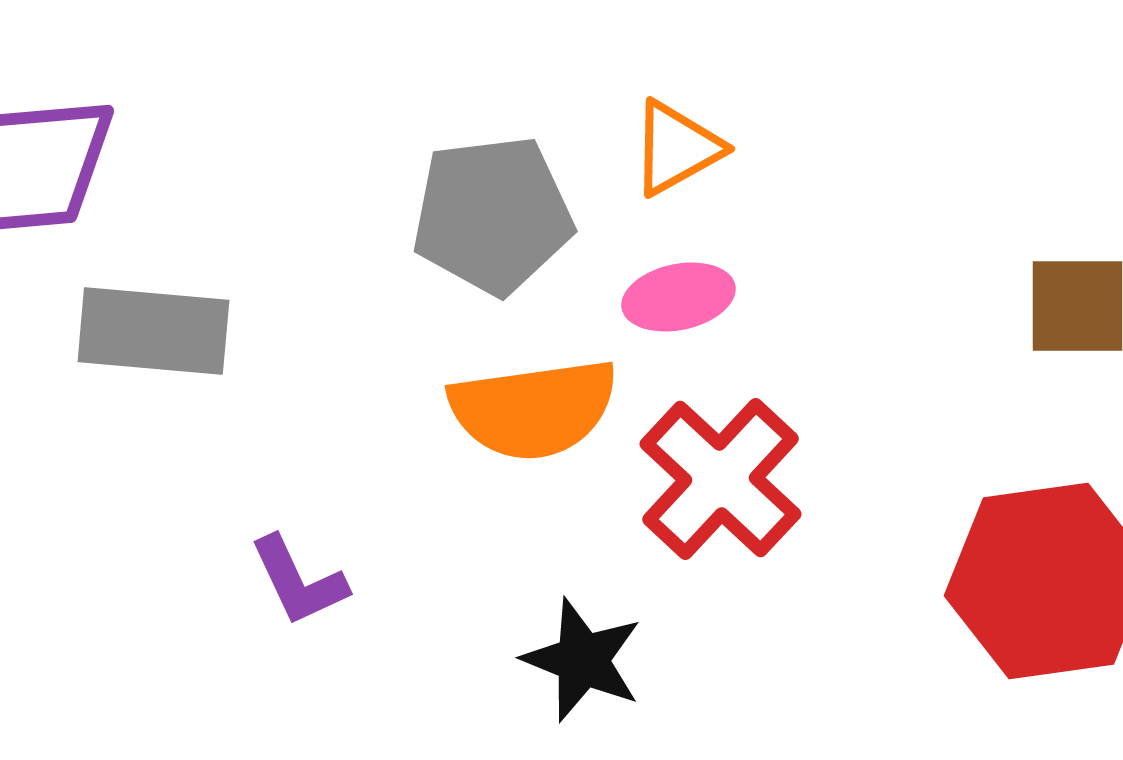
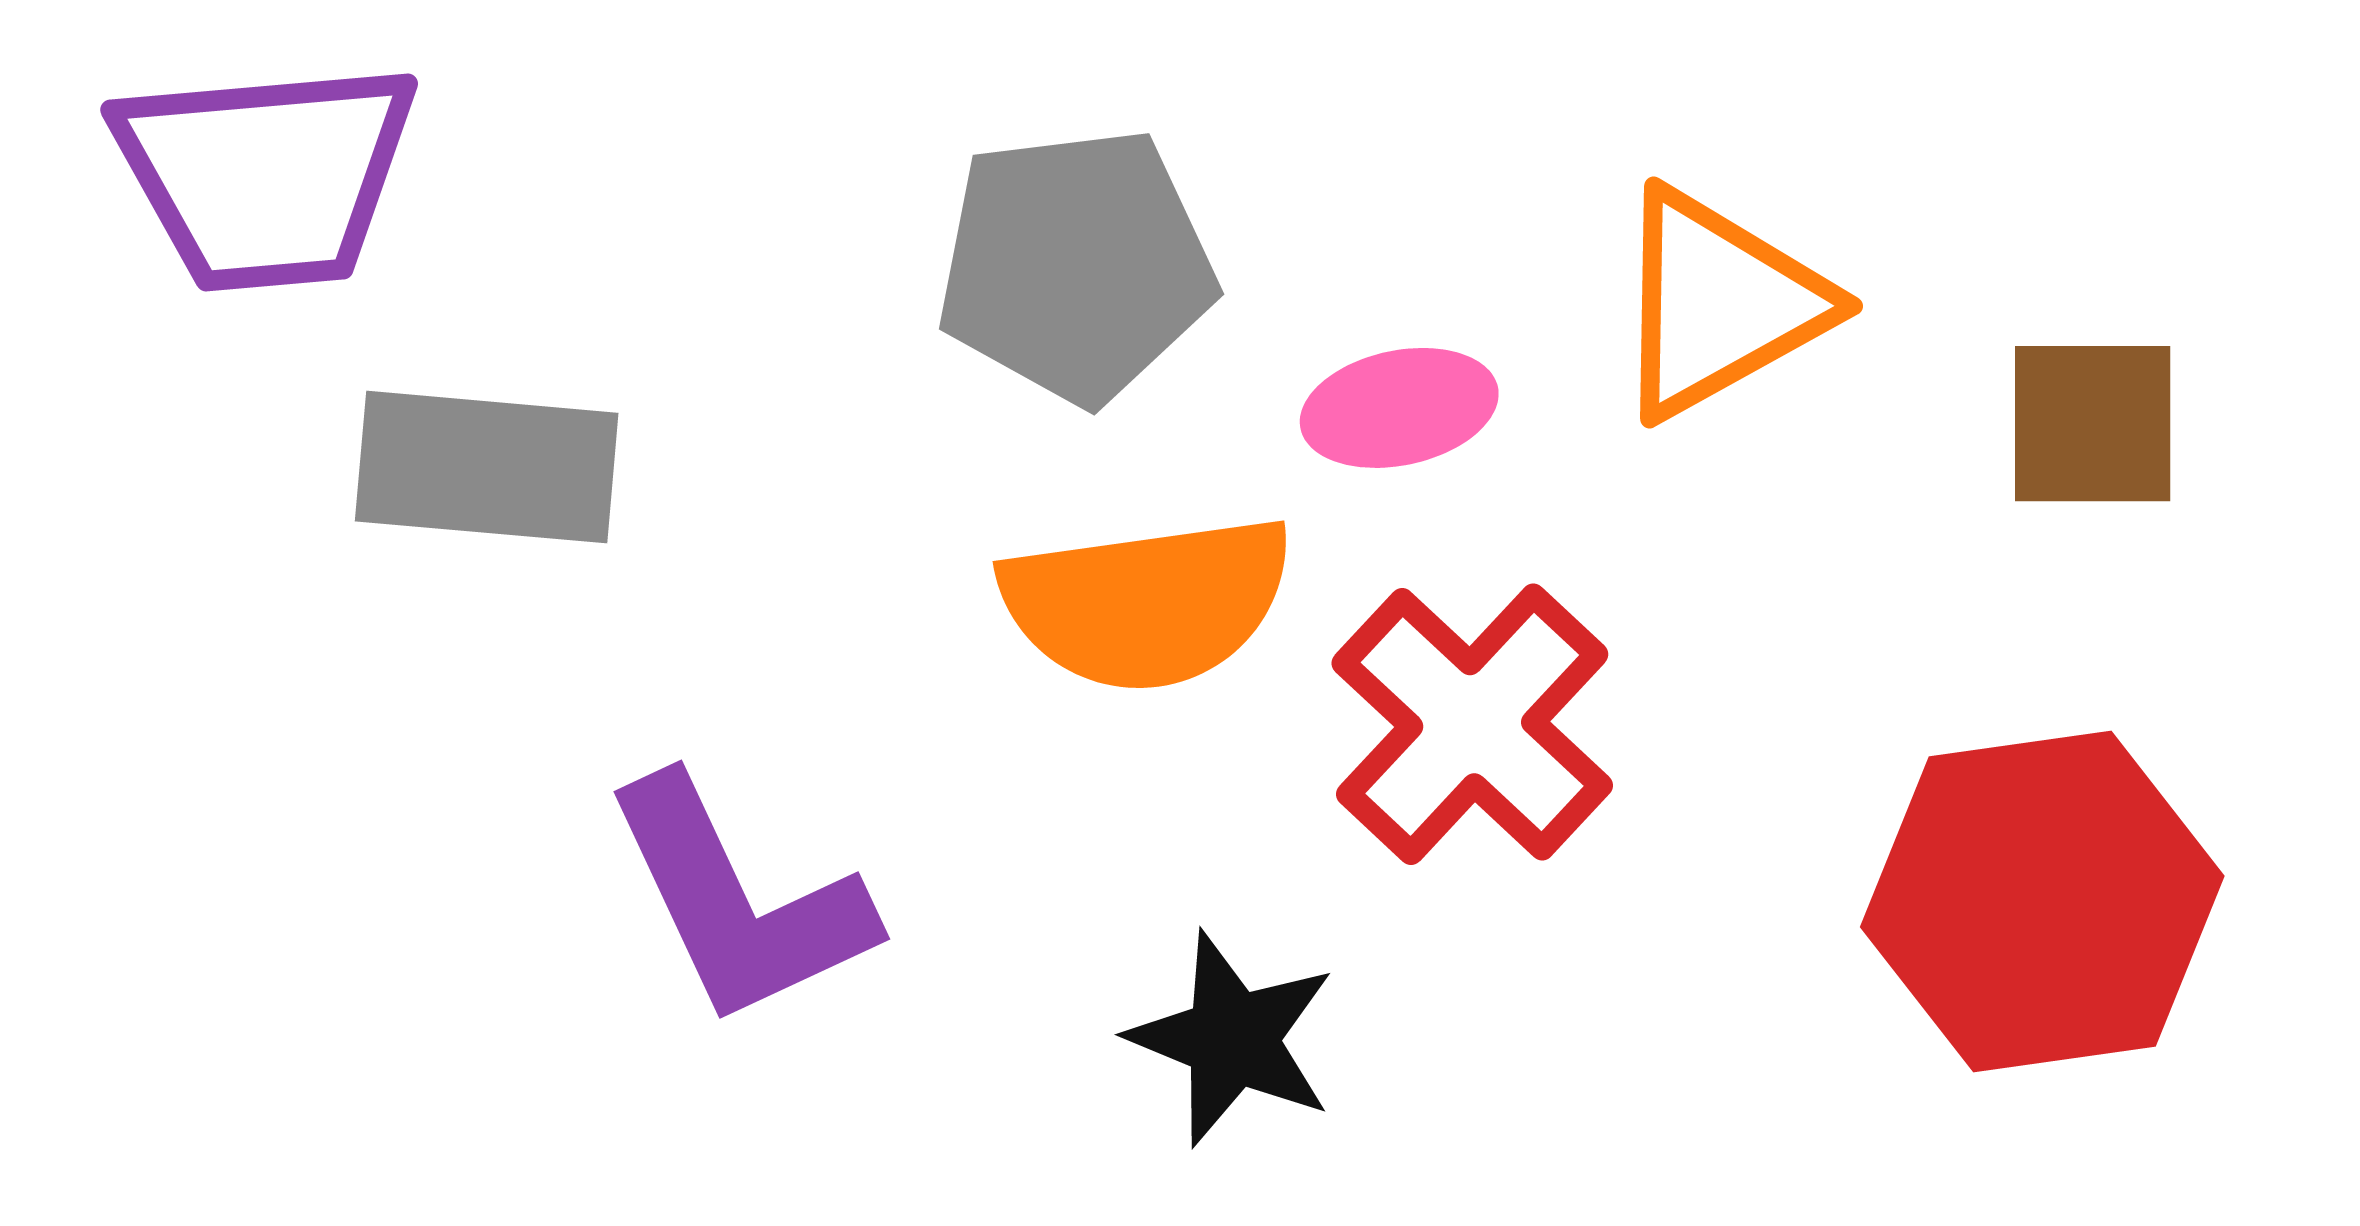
orange triangle: (676, 148) -> (1719, 304), moved, size x1.4
purple L-shape: (298, 581) -> (739, 902), size x1.6

